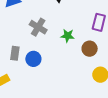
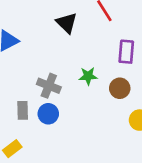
gray cross: (38, 27) -> (49, 86), moved

